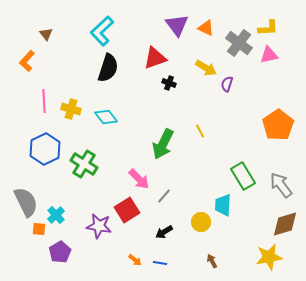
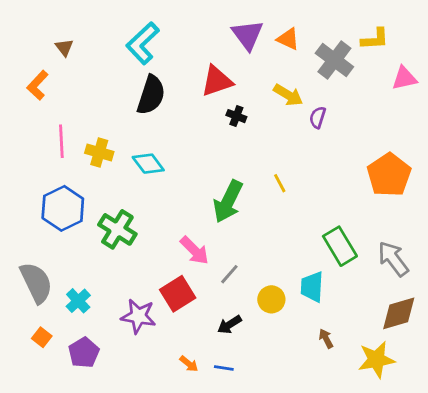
pink triangle: (269, 55) -> (404, 78), moved
yellow circle: (201, 222) -> (271, 299), moved
orange square: (39, 229) -> (42, 337), moved, turned 32
brown arrow: (212, 261) -> (326, 339), moved

